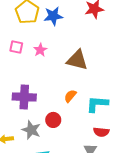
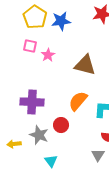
pink square: (16, 47) -> (30, 46), moved
orange semicircle: (70, 96) -> (78, 101), size x1.5

